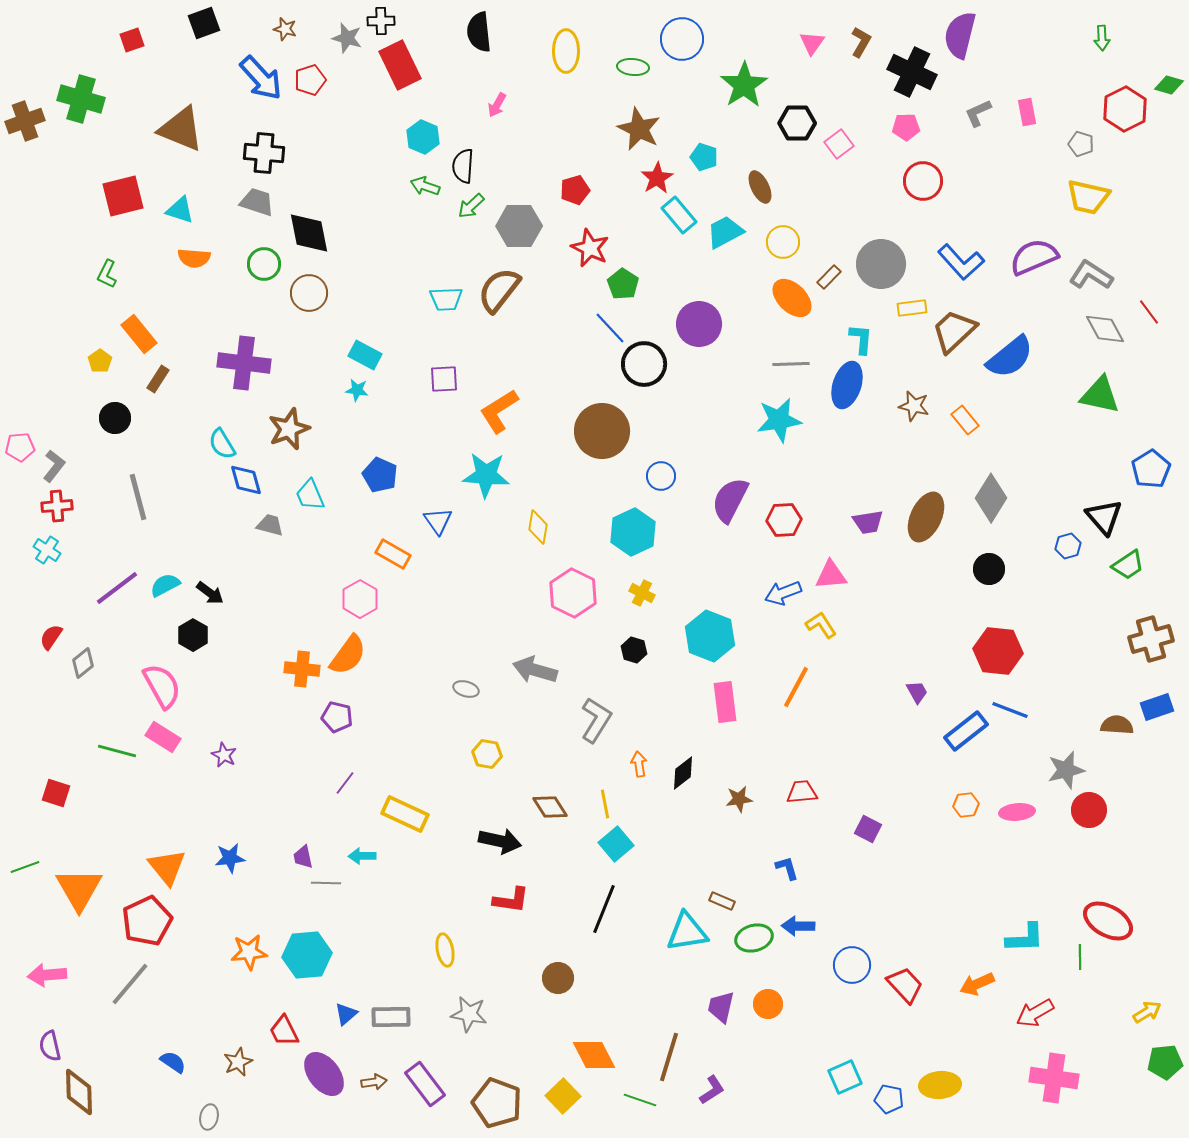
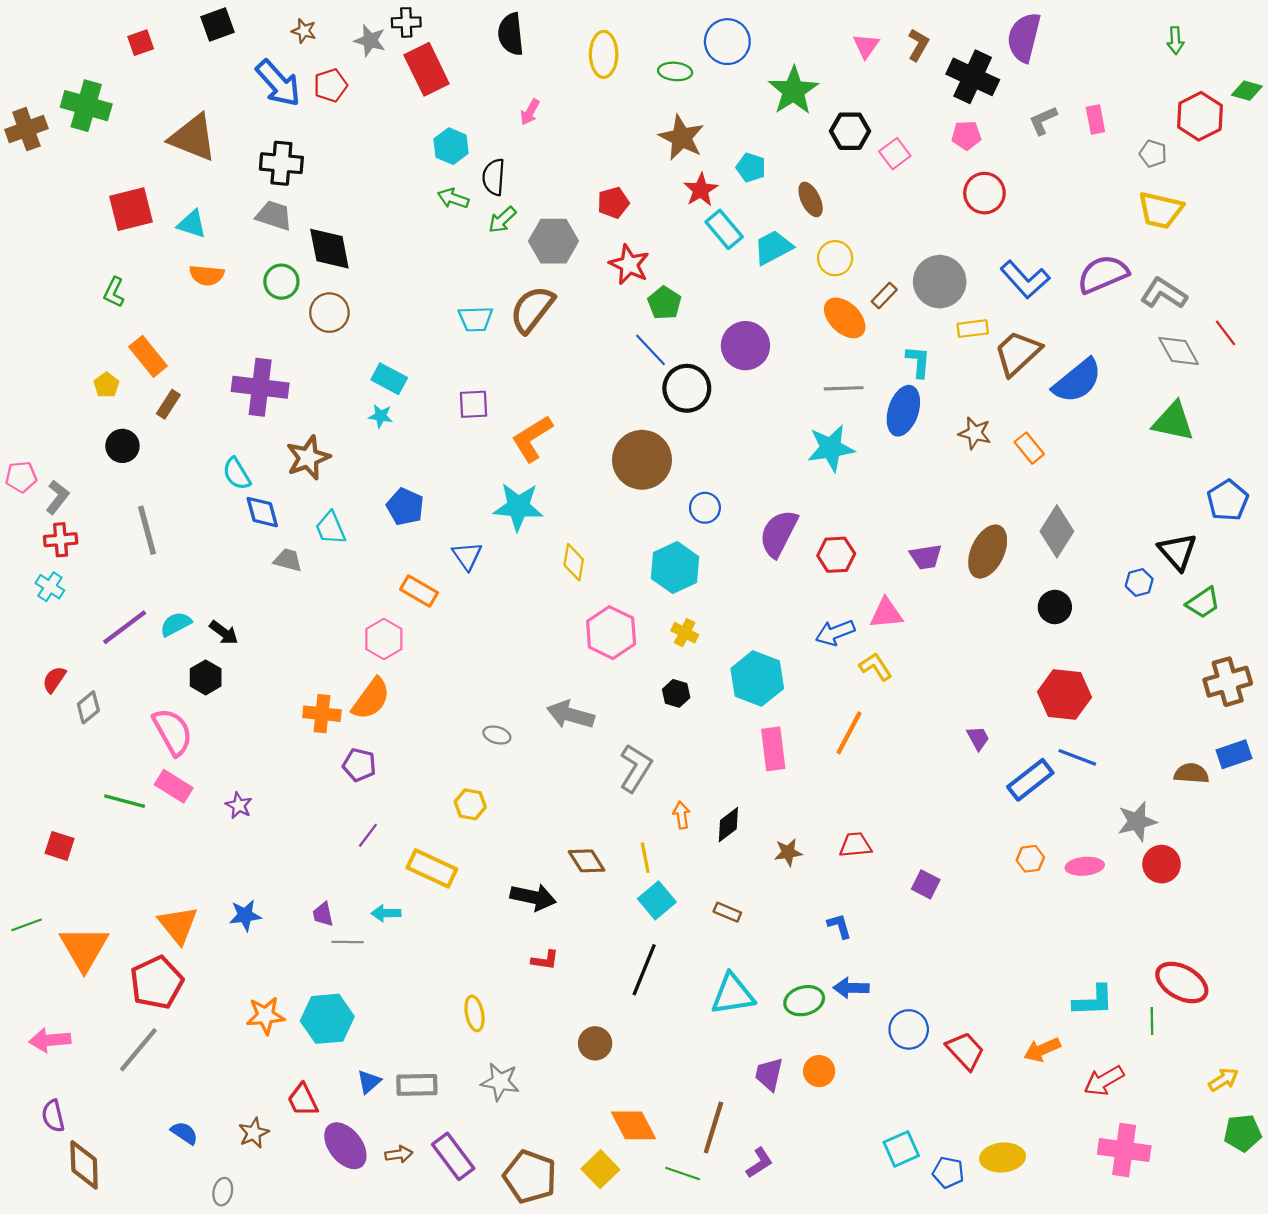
yellow hexagon: (487, 754) -> (470, 804), moved
red L-shape: (511, 900) -> (545, 960), size x0.7
brown rectangle: (722, 901) -> (727, 912), moved

